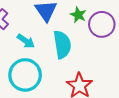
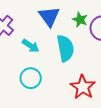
cyan circle: (25, 75) -> (31, 78), size x0.7

